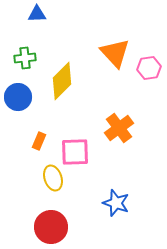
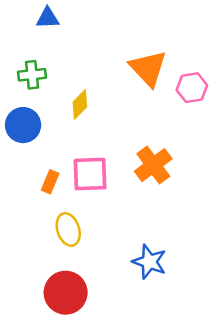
yellow diamond: (62, 81) -> (80, 104), size x0.6
pink square: (75, 152) -> (90, 174), moved

